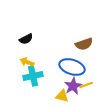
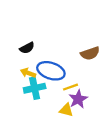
blue ellipse: (72, 67) -> (51, 71), moved
yellow line: (86, 85) -> (71, 87), moved

